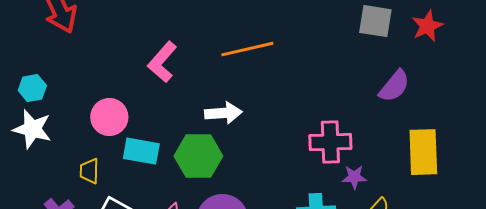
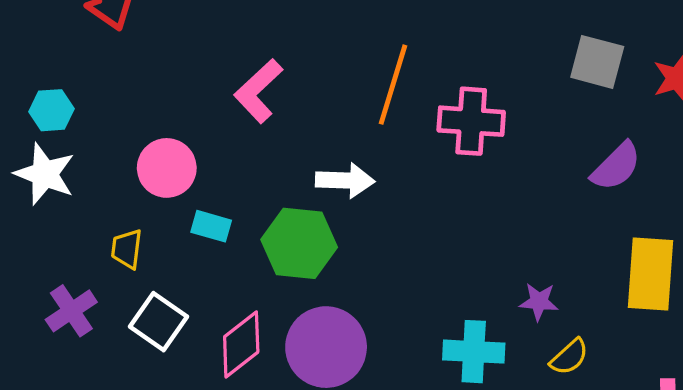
orange line: (247, 49) -> (393, 85), turned -66
pink cross: (330, 142) -> (471, 121), moved
cyan rectangle: (141, 151) -> (211, 226), size x0.7

